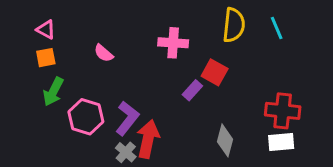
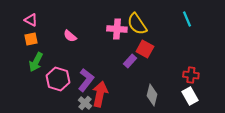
yellow semicircle: (234, 25) -> (137, 24), moved, turned 140
red cross: (283, 111) -> (191, 75), size x0.7
white rectangle: (281, 142) -> (190, 96), turned 66

